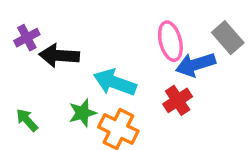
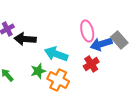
gray rectangle: (228, 38) -> (119, 40), moved

